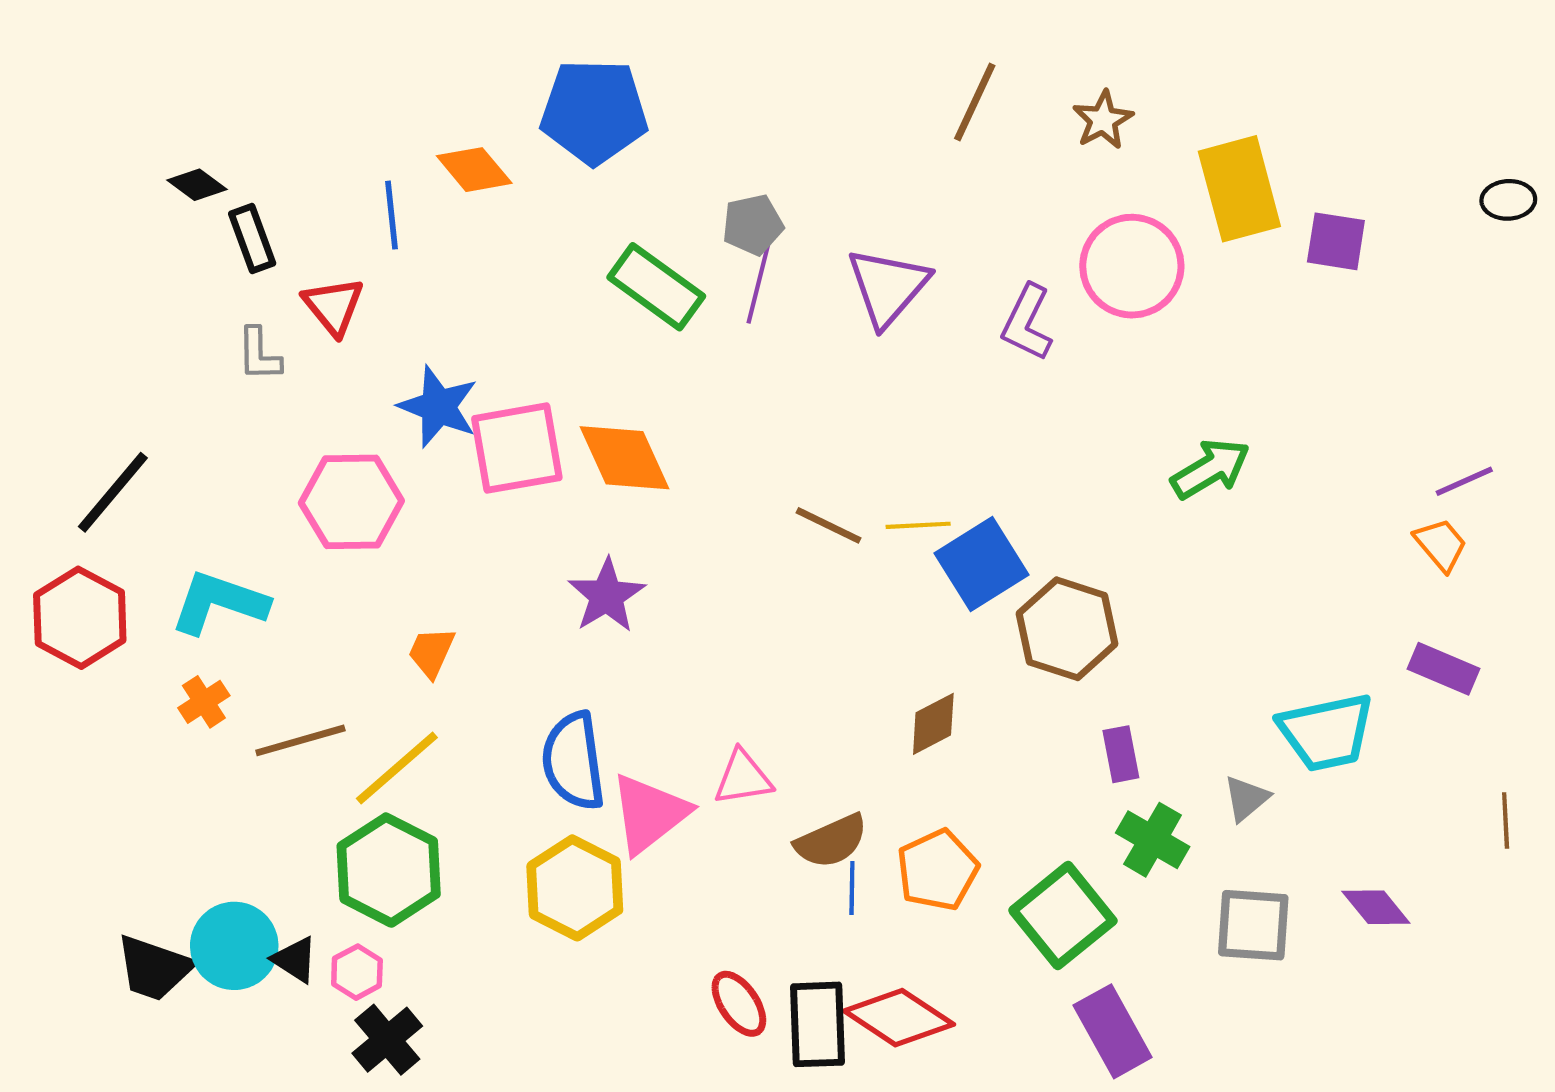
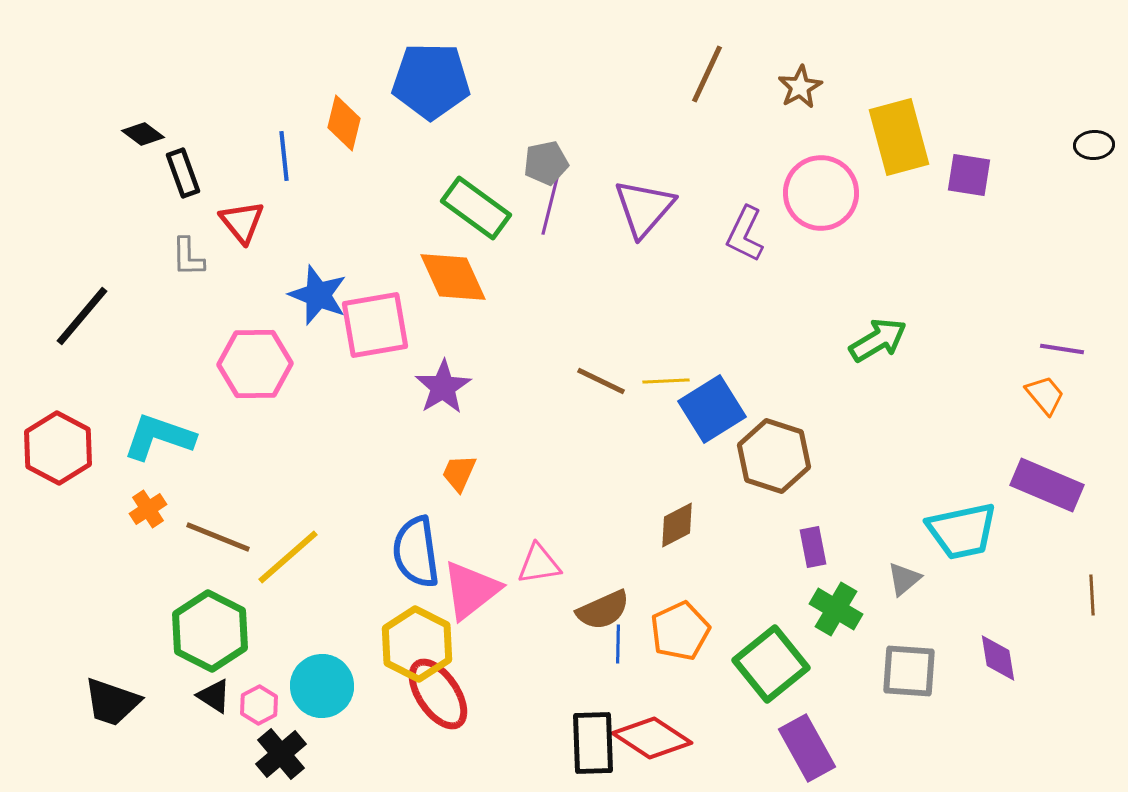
orange diamond: (474, 170) -> (344, 123), turned 54
orange diamond: (624, 458) -> (453, 277), moved
purple line: (1464, 481) -> (1062, 349), turned 33
black line: (113, 492) -> (82, 316), moved
purple star: (607, 596) -> (443, 387), moved
orange trapezoid: (431, 652) -> (459, 473), moved
purple rectangle: (1444, 669) -> (1047, 485), size x1.4
brown line: (300, 740) -> (218, 537), turned 38
green hexagon: (389, 870) -> (210, 631), moved
purple diamond: (1376, 907) -> (998, 658), turned 30
cyan circle: (234, 946) -> (322, 686), moved
red ellipse: (739, 1004) -> (438, 694), moved, size x1.5

